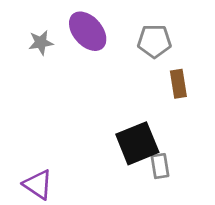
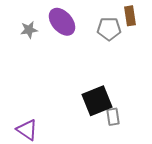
brown rectangle: (178, 84) -> (130, 16), moved

